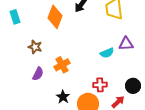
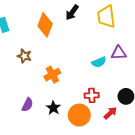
purple semicircle: (38, 74) -> (27, 105), moved

